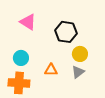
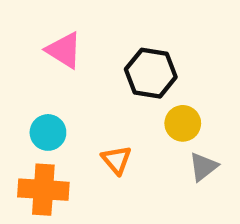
orange triangle: (51, 70) -> (117, 160), turned 48
gray triangle: (78, 72) -> (203, 167), moved

